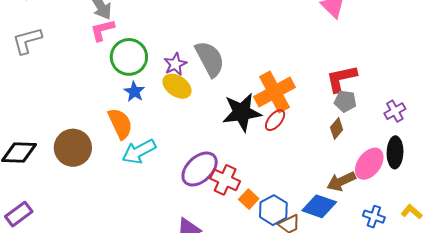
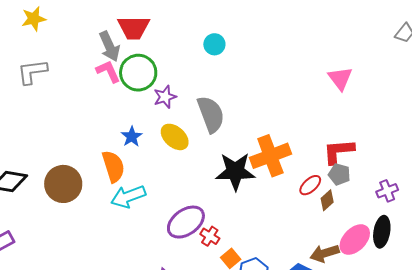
pink L-shape: (102, 30) -> (108, 71), turned 72
green circle: (129, 57) -> (138, 73), moved
purple star: (175, 64) -> (165, 97), moved
red ellipse: (275, 120) -> (310, 185), moved
red cross: (225, 180) -> (210, 236), size x0.7

